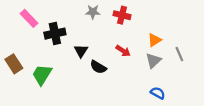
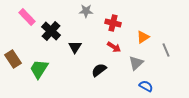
red cross: (122, 15) -> (113, 23), moved
black cross: (55, 34) -> (51, 31), turned -36
gray triangle: (153, 61) -> (136, 63), moved
black semicircle: (98, 67) -> (99, 70), moved, turned 112

